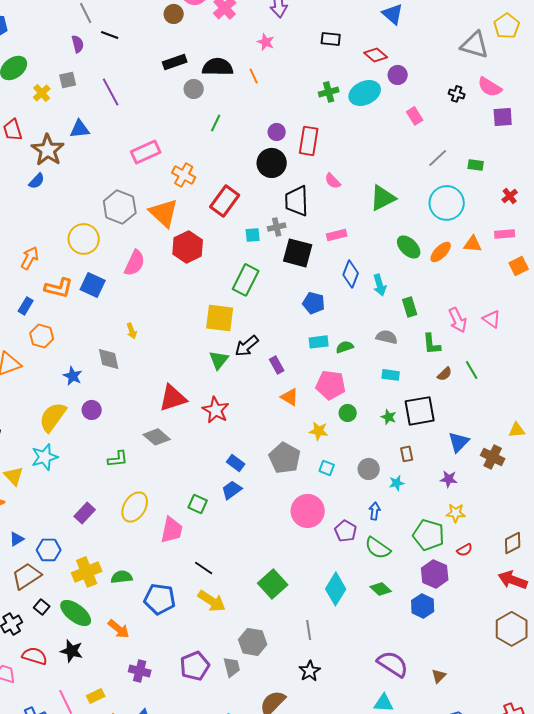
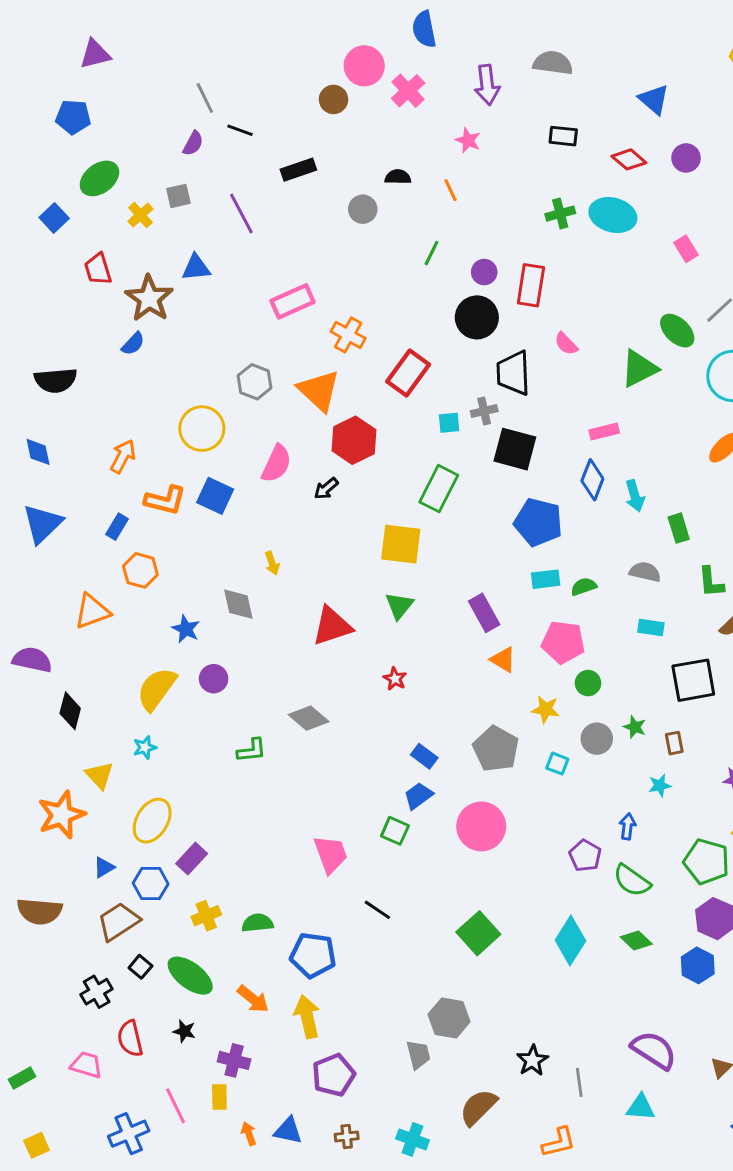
purple semicircle: (78, 44) -> (193, 143), turned 42
black rectangle: (175, 62) -> (298, 170), moved
black semicircle: (218, 67) -> (398, 177), size x0.6
purple circle: (398, 75) -> (686, 158), moved
cyan ellipse: (365, 93) -> (613, 215), turned 40
green line: (216, 123) -> (432, 253), moved
gray hexagon: (120, 207) -> (255, 382), size x0.7
pink rectangle: (337, 235) -> (604, 431), moved
green ellipse: (409, 247) -> (677, 331), moved
blue pentagon: (314, 303) -> (538, 522), size x1.5
black arrow: (247, 346) -> (326, 489), moved, size x0.7
purple rectangle: (277, 365) -> (484, 613), size x1.4
red triangle: (173, 398) -> (332, 626), moved
red star: (216, 410) -> (395, 679), size x0.6
green star: (389, 417) -> (635, 727), moved
cyan star: (45, 457) -> (145, 747), size x0.6
gray circle: (369, 469) -> (597, 739), moved
green square: (198, 504) -> (395, 831), moved
yellow ellipse: (135, 507) -> (152, 821), moved
pink circle: (308, 511) -> (481, 826), moved
purple rectangle: (85, 513) -> (192, 859), moved
pink trapezoid: (172, 530) -> (331, 854), turned -32
yellow cross: (87, 572) -> (206, 916), size x0.7
yellow arrow: (212, 601) -> (307, 1017), moved, turned -136
gray line: (309, 630) -> (579, 1082), moved
black star: (72, 651) -> (184, 1031), size x0.7
red semicircle: (35, 656) -> (130, 1039), turned -120
purple pentagon: (195, 666) -> (334, 1075), moved
purple cross: (140, 671) -> (234, 1060), moved
yellow rectangle: (96, 696) -> (219, 1097), turned -66

